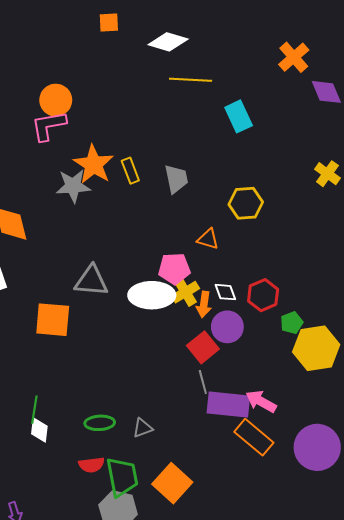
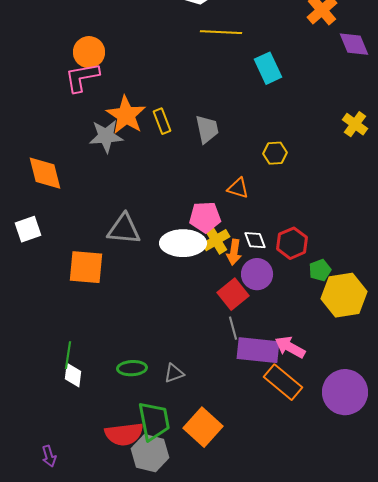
yellow hexagon: (246, 203) -> (275, 153), size x0.7
red semicircle: (92, 465) -> (124, 434), moved, size x1.5

